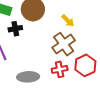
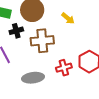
brown cross: (64, 44) -> (42, 41), moved, turned 35

